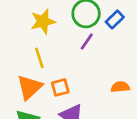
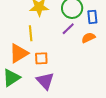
blue rectangle: (115, 19) -> (92, 17), turned -64
orange semicircle: (120, 87) -> (88, 38), moved, turned -32

